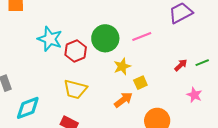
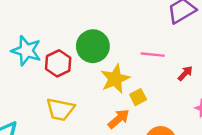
pink line: (142, 36) -> (153, 55), moved, turned 30
yellow star: (122, 66) -> (115, 79), size x1.4

